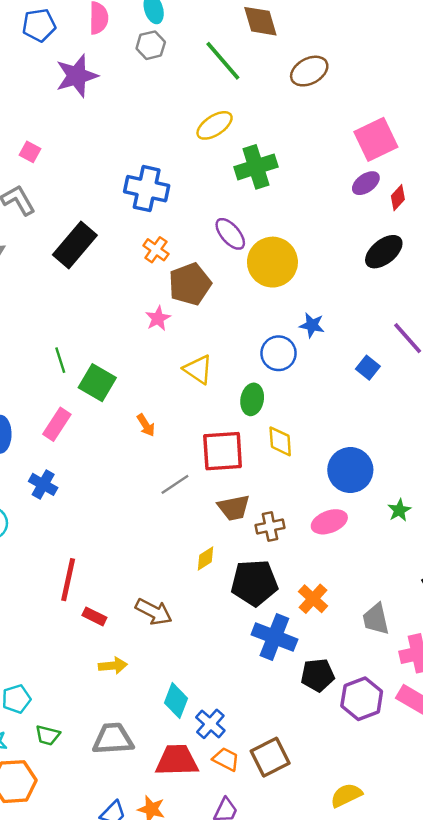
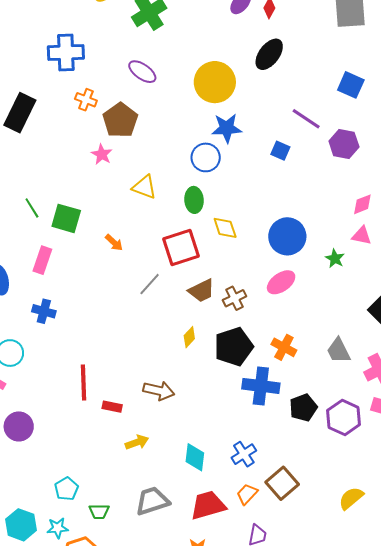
yellow circle: (272, 262) -> (215, 82), moved
blue star: (312, 325) -> (227, 128), size x1.4
blue cross: (210, 724) -> (244, 454), moved, turned 30
orange trapezoid: (226, 759) -> (247, 494), turned -60

